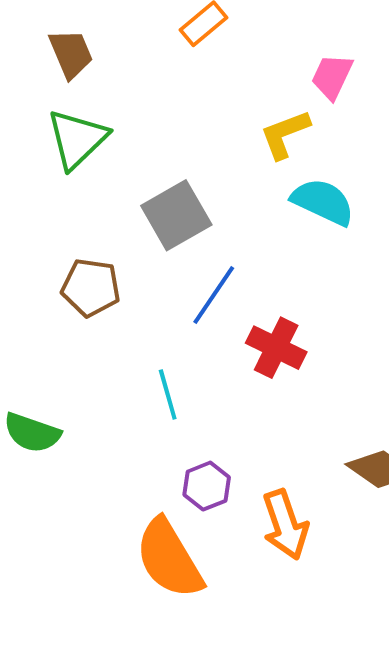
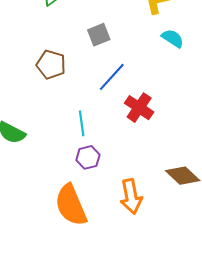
cyan semicircle: (323, 202) -> (173, 38), size x0.7
gray square: (176, 215) -> (99, 35), size x0.7
purple hexagon: (207, 486) -> (88, 157), moved

